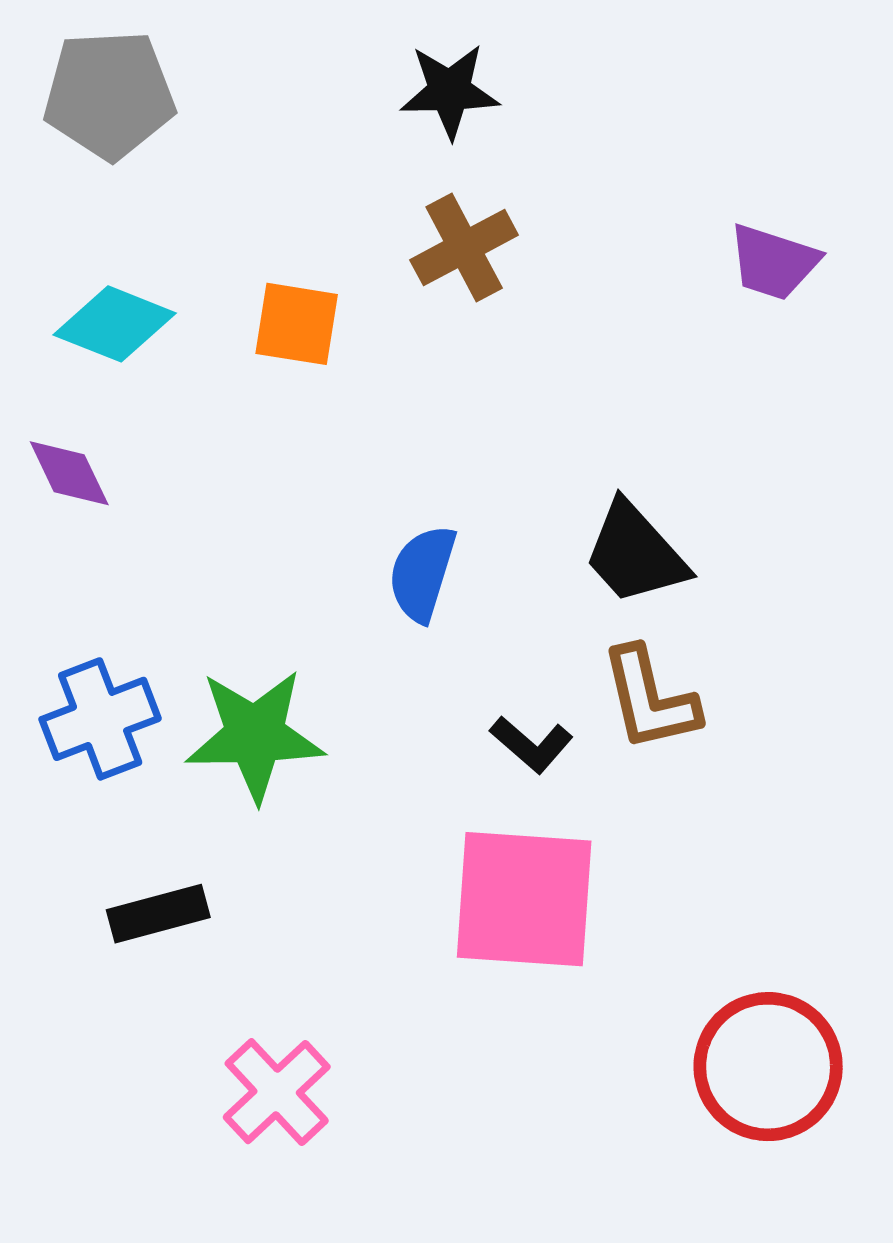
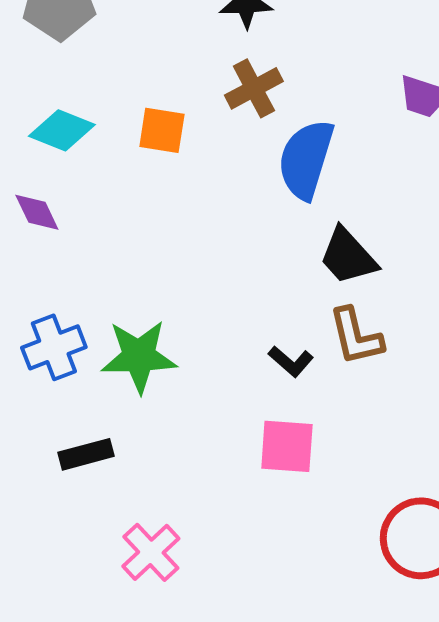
blue semicircle: (422, 573) -> (306, 159), moved, size x1.5
pink square: (524, 899) -> (287, 446), size x0.7

